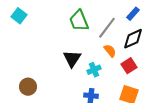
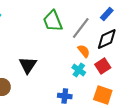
black triangle: (72, 59) -> (28, 65), moved
cyan cross: (94, 70) -> (79, 70), moved, turned -32

